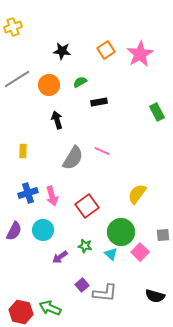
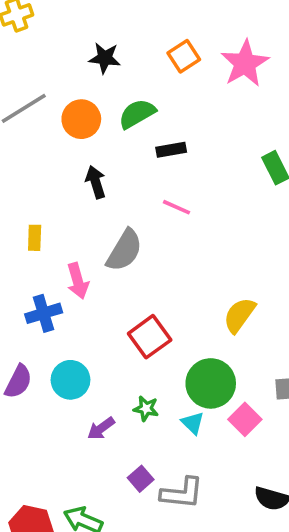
green semicircle: (80, 82) -> (137, 114), size x1.5
pink line: (102, 151) -> (177, 207), moved
pink arrow: (52, 196) -> (78, 281), moved

